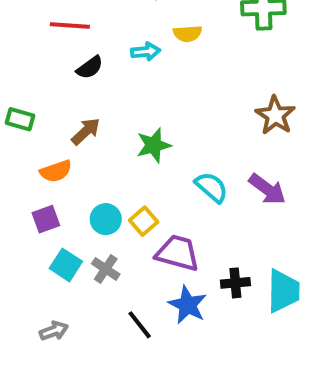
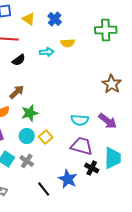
green star: (154, 145) -> (30, 113), moved
cyan semicircle: (211, 187) -> (80, 120), turned 144
purple trapezoid: (178, 253) -> (82, 146), moved
black cross: (235, 283) -> (92, 168), turned 32
cyan trapezoid: (283, 291) -> (113, 158), moved

